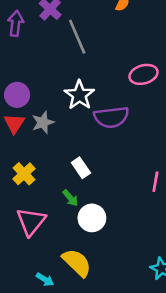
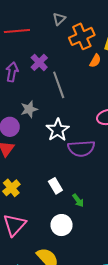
gray star: (43, 122) -> (29, 109), moved
green arrow: (70, 198) -> (78, 200), moved

